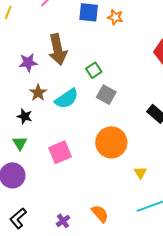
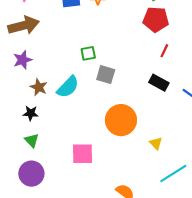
brown arrow: (58, 49) -> (24, 25), moved, turned -80
green square: (94, 70) -> (88, 53), turned 35
pink square: (60, 152) -> (83, 154), moved, turned 35

